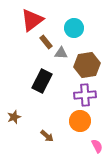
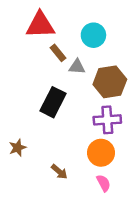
red triangle: (32, 20) -> (40, 25), turned 35
pink semicircle: (97, 146) -> (104, 183), moved

